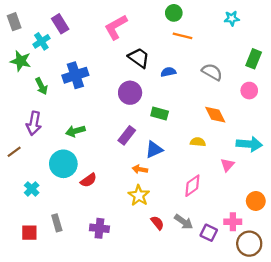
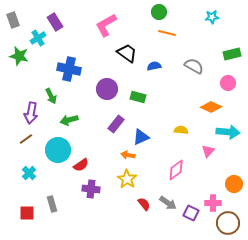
green rectangle: (254, 59) -> (232, 54), turned 54
blue cross: (75, 75) -> (69, 69), turned 30
green arrow: (41, 86) -> (51, 96), moved
purple circle: (130, 93) -> (107, 89), moved
green rectangle: (160, 114) -> (138, 97), moved
orange diamond: (215, 115) -> (211, 107), moved, turned -40
brown line: (14, 152) -> (26, 139), moved
purple cross: (99, 228) -> (91, 189), moved

